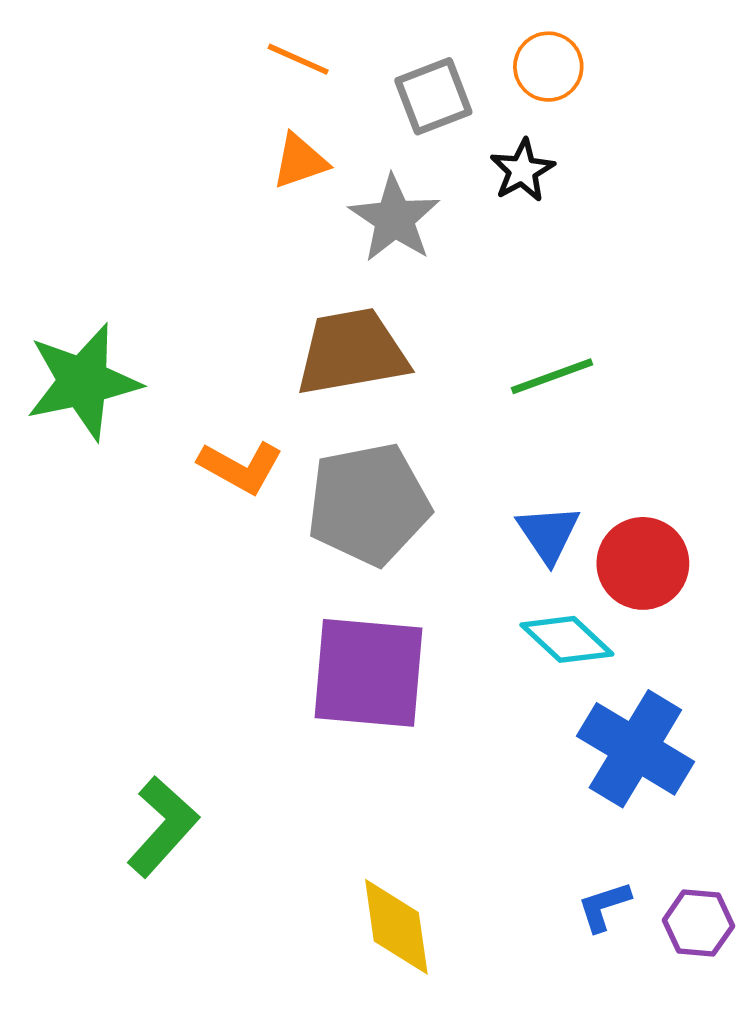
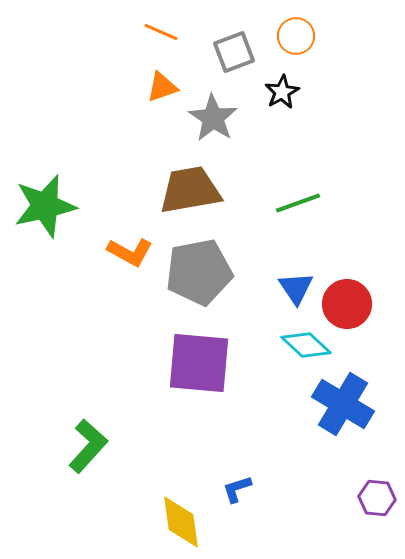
blue L-shape: (604, 906) -> (237, 489), moved
yellow diamond: (396, 927) -> (181, 522), moved

